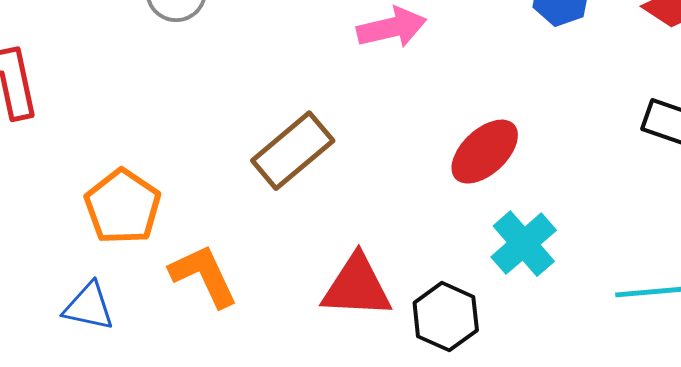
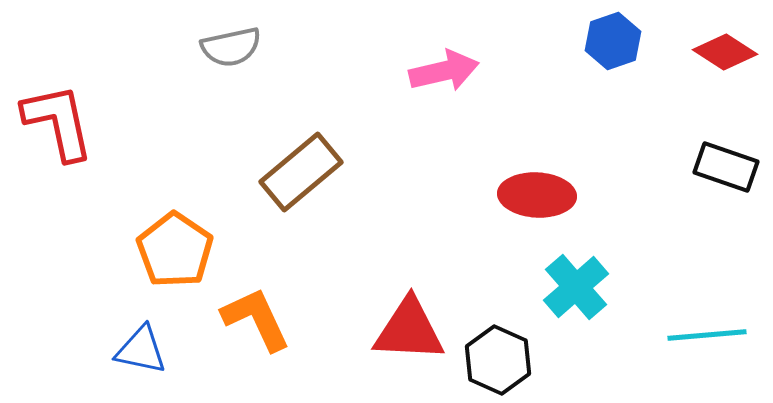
brown rectangle: (293, 151) -> (301, 172), moved
red ellipse: (485, 152) -> (537, 195), turned 46

